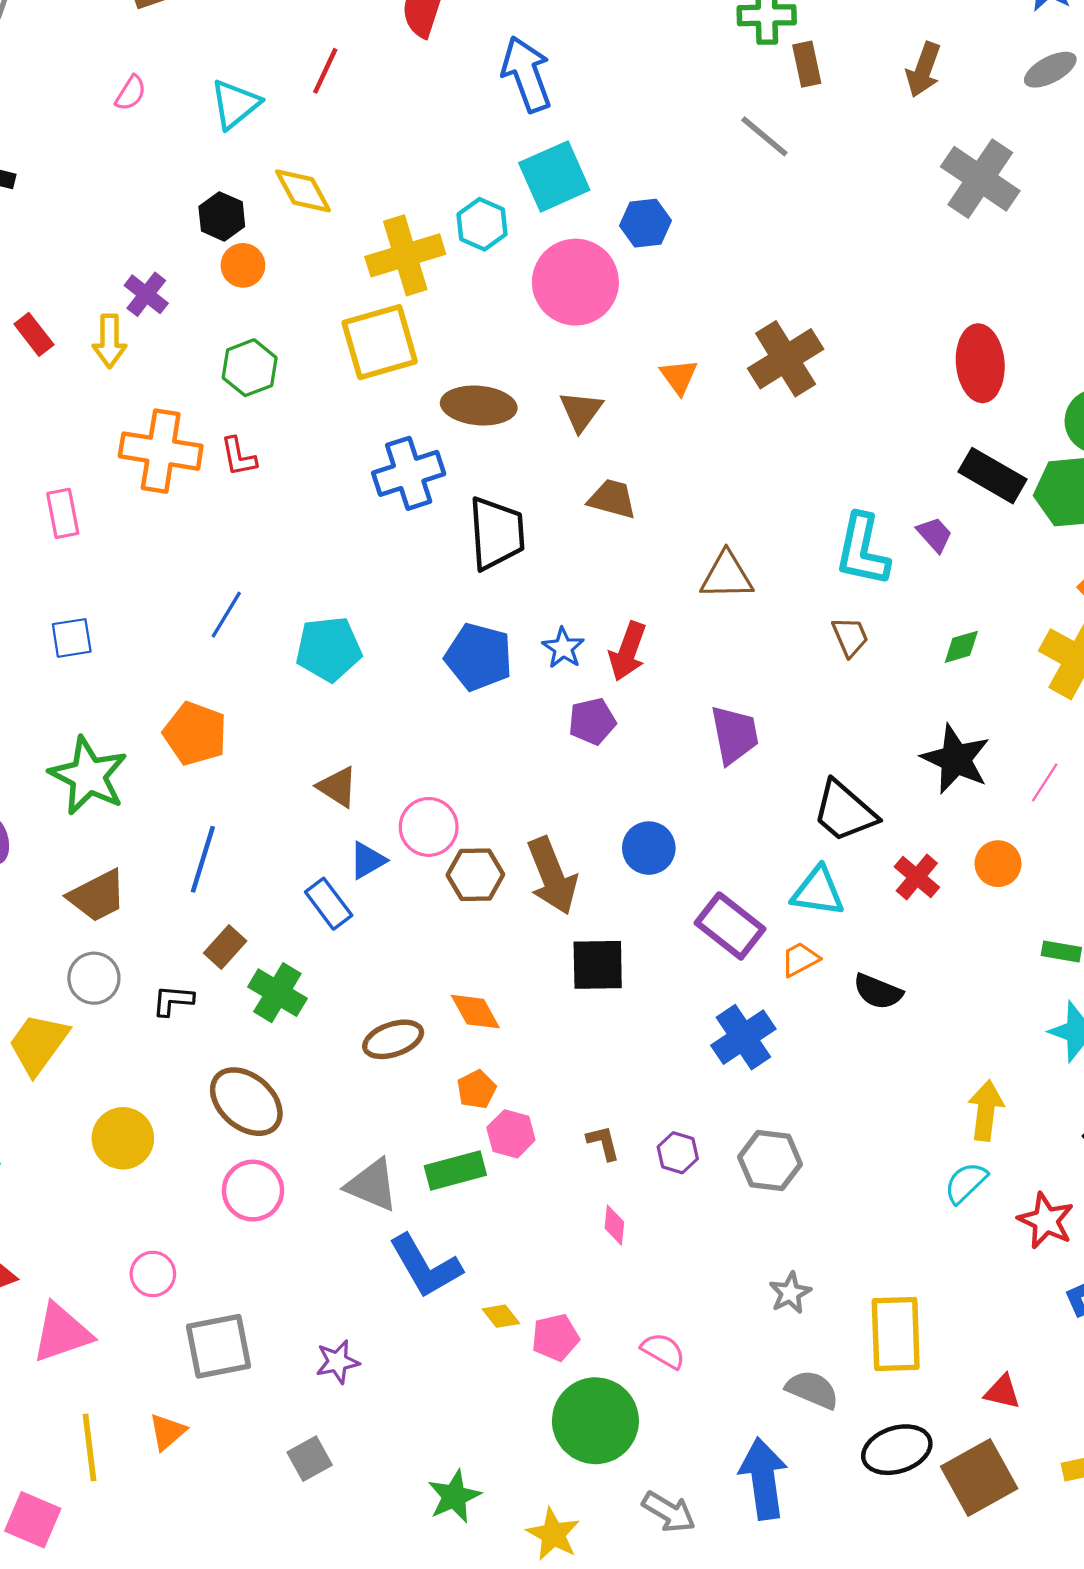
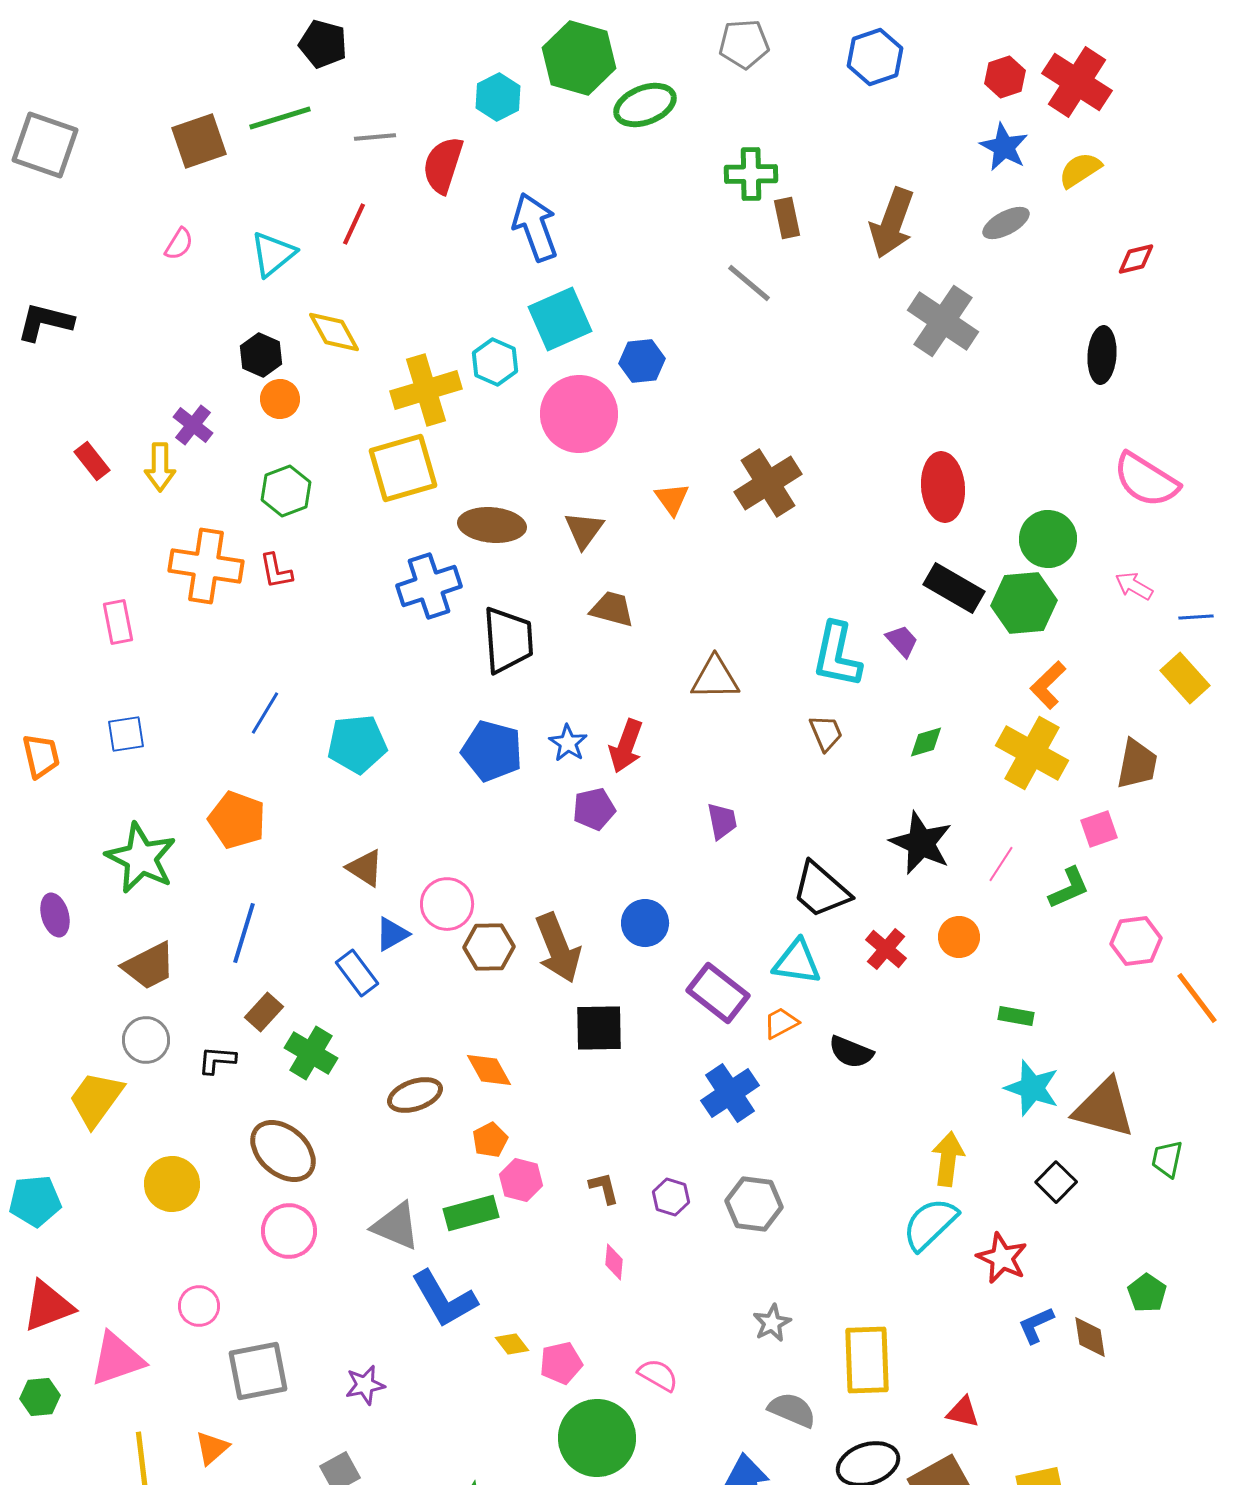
brown arrow: (923, 70) -> (892, 223), size x1.4
purple trapezoid: (734, 735) -> (722, 821), size x0.7
cyan semicircle: (966, 1183) -> (930, 1224), size x1.4

